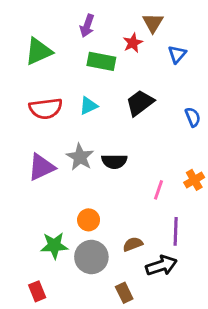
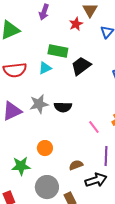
green rectangle: (101, 61) -> (58, 51), moved
gray star: (80, 157) -> (39, 104), turned 30
pink line: (158, 190) -> (94, 127), turned -56
gray circle: (91, 257) -> (47, 187), moved

